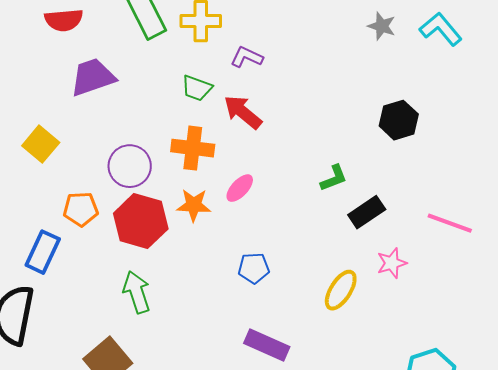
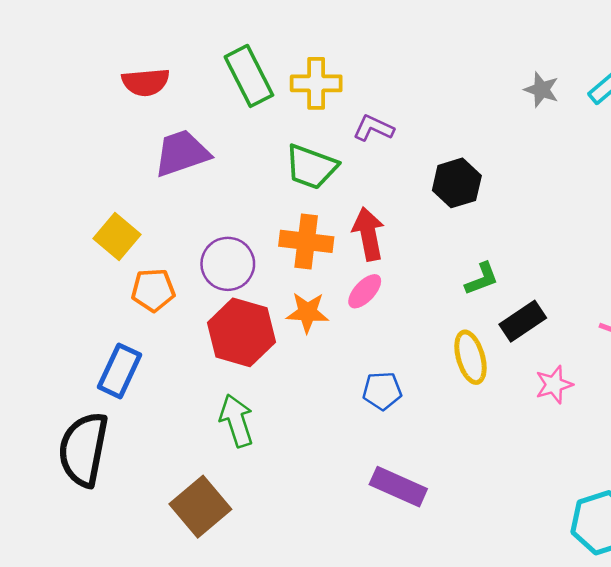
green trapezoid: (197, 88) -> (311, 167), size x1.4
red arrow: (243, 112) -> (368, 234), moved, turned 39
black hexagon: (399, 120) -> (457, 183), moved
orange pentagon: (81, 209) -> (153, 290), moved
yellow ellipse: (341, 290) -> (470, 357), moved, turned -48

